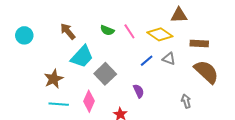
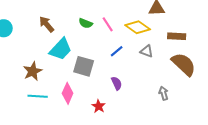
blue line: (147, 61) -> (117, 51), moved
gray square: (105, 74) -> (84, 66), turned -30

